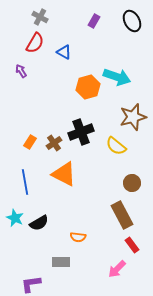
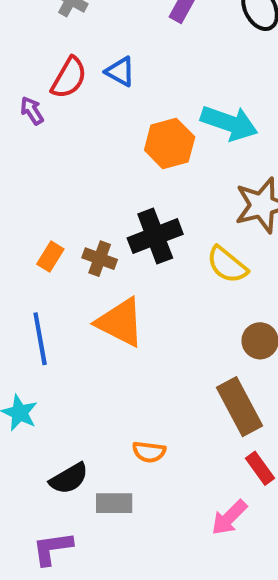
red semicircle: (35, 43) -> (69, 78), moved
brown cross: (54, 143) -> (100, 259), turned -35
black semicircle: (39, 223) -> (69, 479), moved

